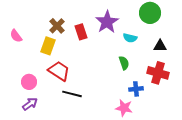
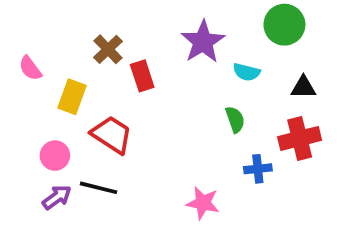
red rectangle: (81, 32) -> (142, 76), moved
yellow rectangle: (48, 46) -> (72, 97), moved
red cross: (158, 73) -> (300, 138), turned -30
black line: (72, 94) -> (99, 188), moved
pink star: (124, 108) -> (203, 203), moved

